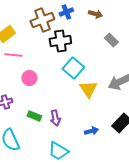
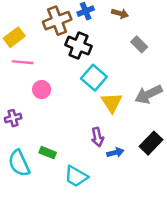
black cross: (60, 41) -> (78, 46), turned 30
green rectangle: (34, 116) -> (48, 153), moved
purple arrow: (55, 118) -> (97, 137), moved

